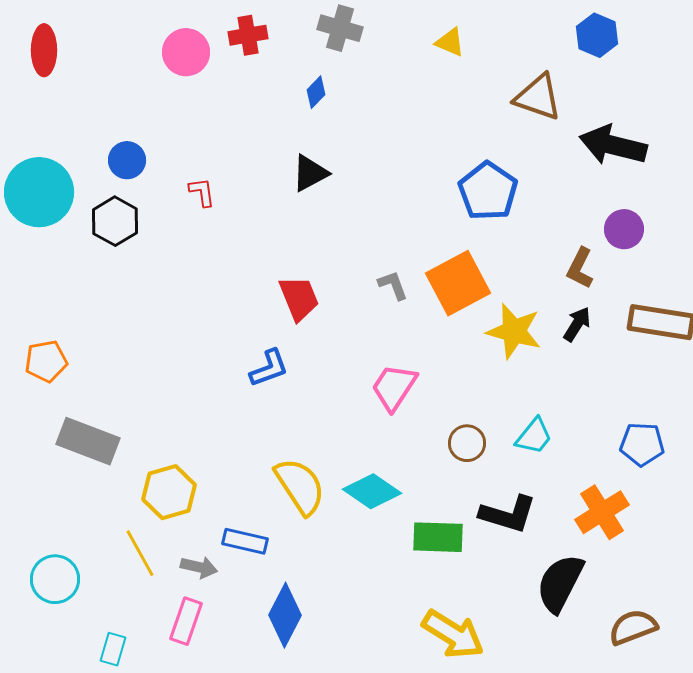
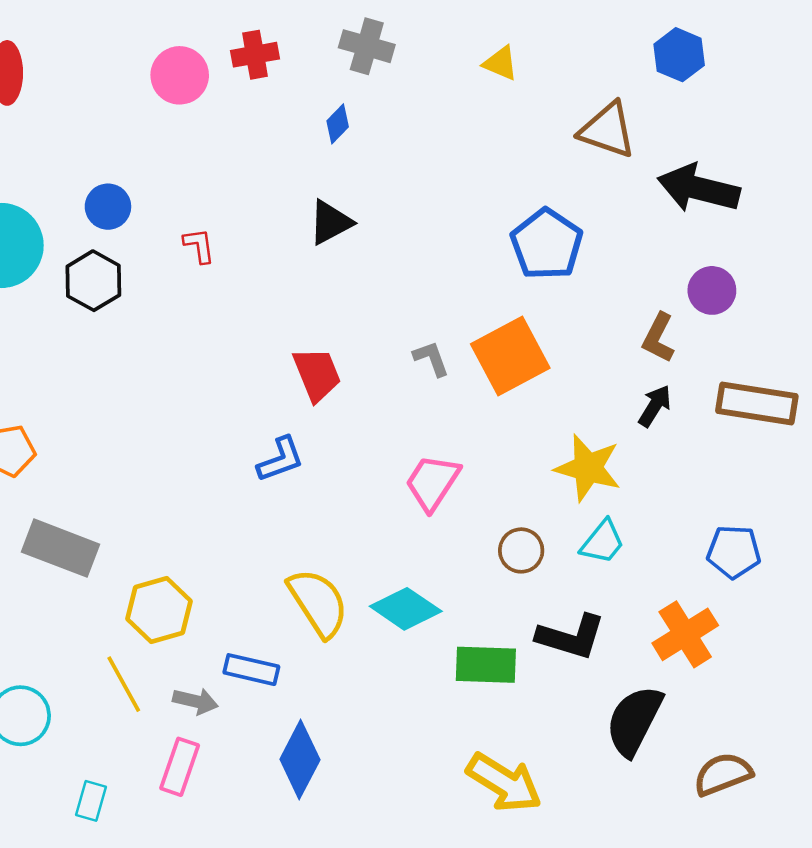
yellow star: (514, 331) -> (588, 468), moved

